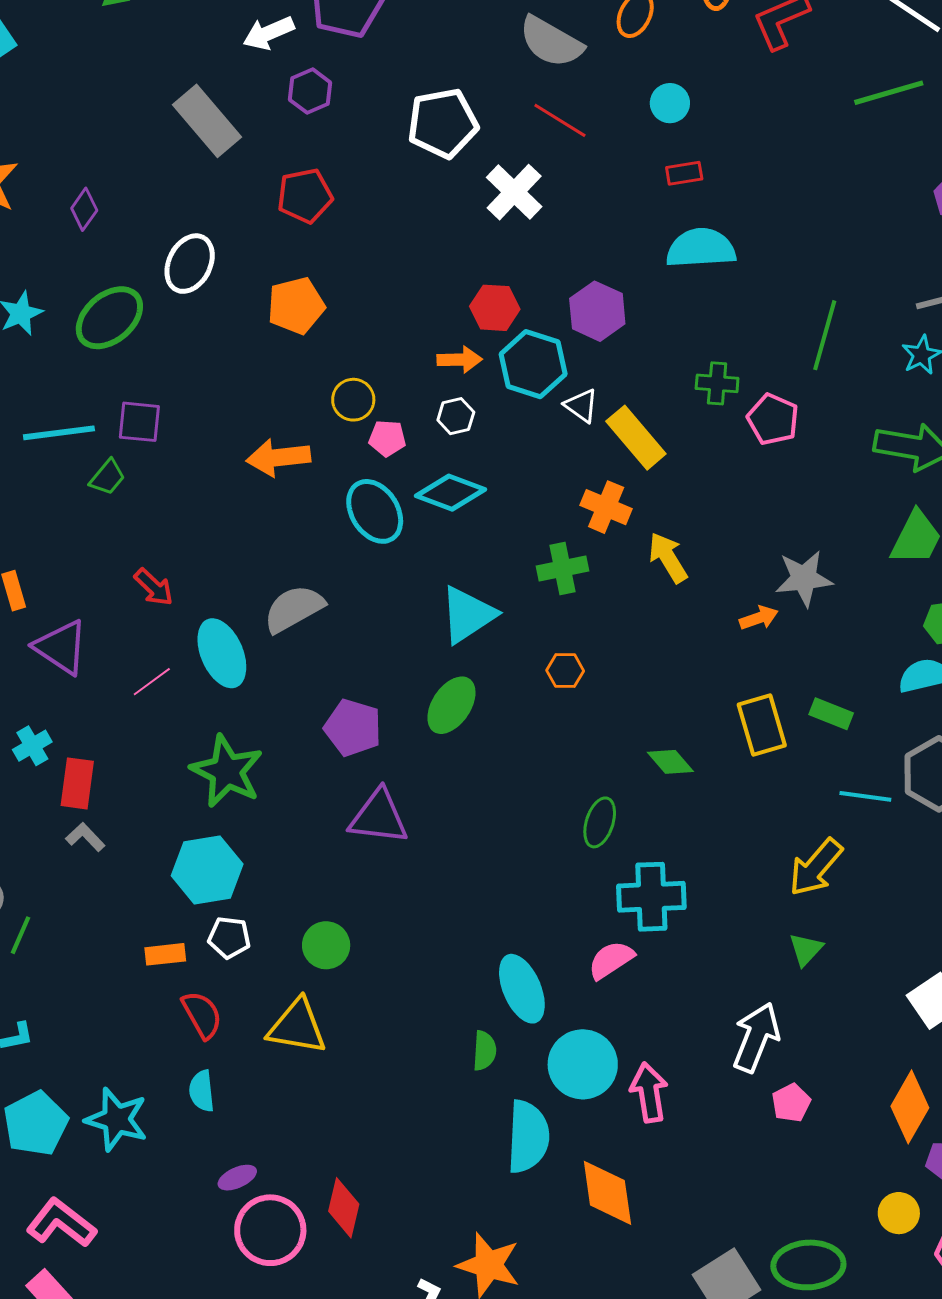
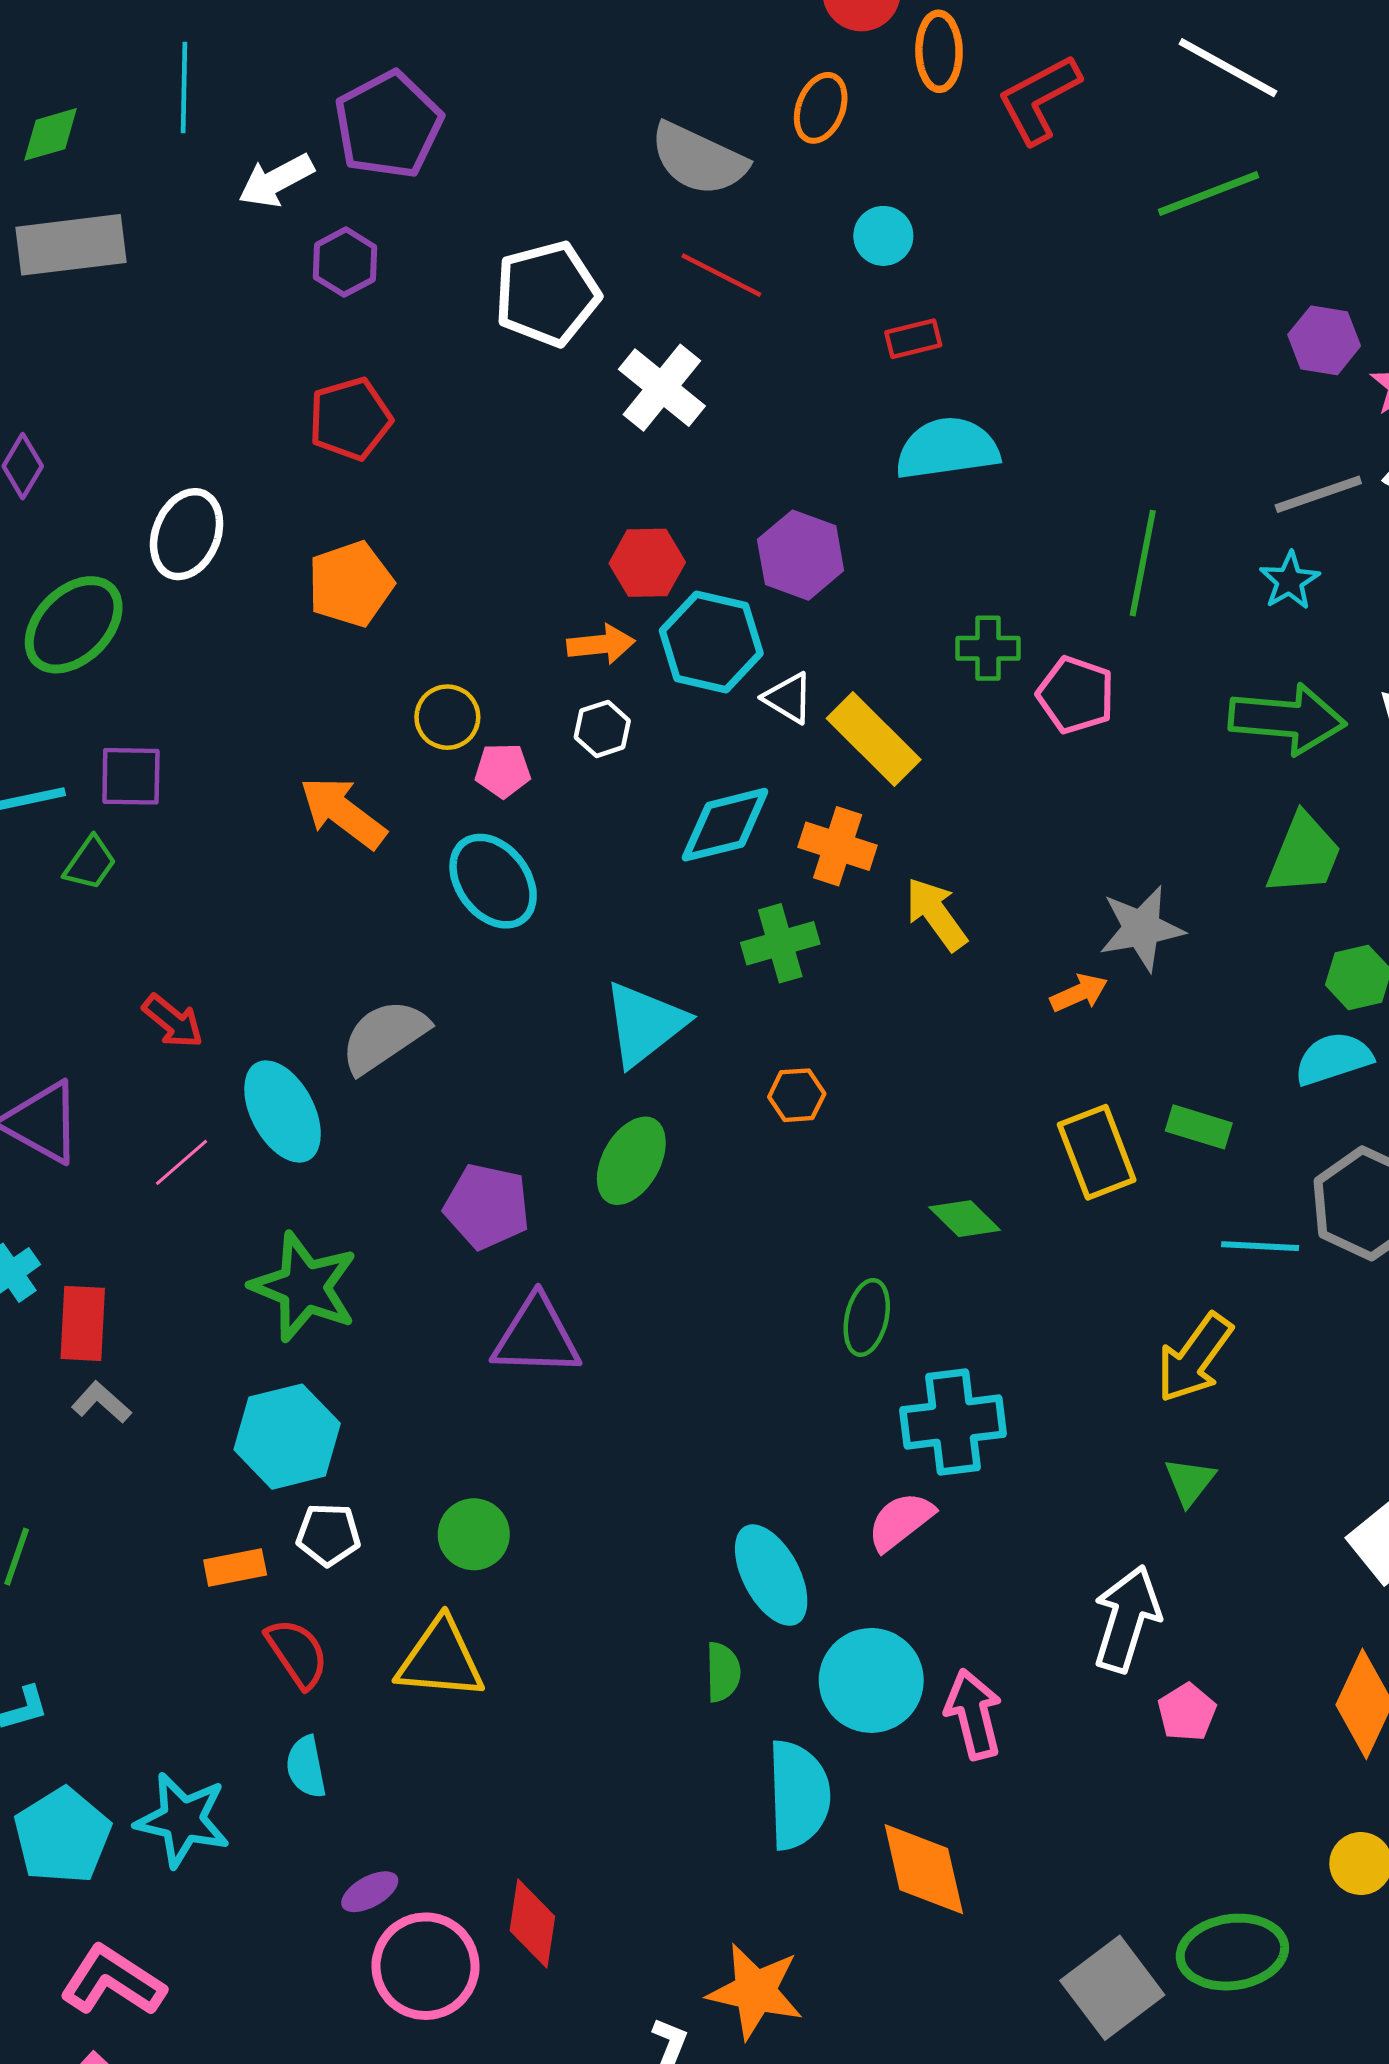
gray rectangle: (207, 121) -> (71, 245), moved, turned -52
orange arrow: (278, 457) -> (343, 812), turned 48
cyan diamond: (451, 493) -> (725, 825), moved, turned -30

